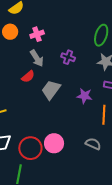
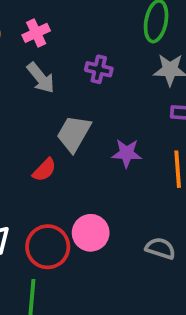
red semicircle: (28, 77) -> (44, 170), moved
purple star: (85, 96) -> (127, 153), moved
gray semicircle: (93, 144) -> (160, 248), moved

